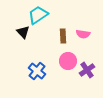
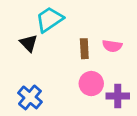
purple cross: (87, 70) -> (118, 96), turned 35
blue cross: (37, 71) -> (30, 97), moved

